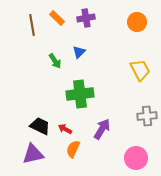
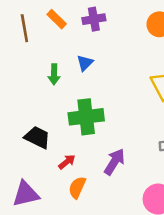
green arrow: (55, 61) -> (54, 74), turned 35
black trapezoid: (40, 126) -> (37, 137), moved
red arrow: (65, 129) -> (67, 162), turned 112

